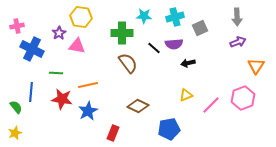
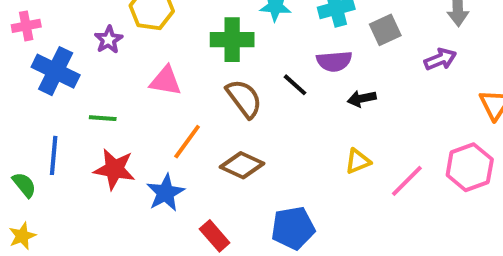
purple arrow: (238, 42) -> (440, 59), moved
pink triangle: (77, 46) -> (165, 81), moved
black line: (154, 48) -> (295, 85), moved
orange line: (88, 85) -> (187, 142), moved, turned -42
brown diamond: (138, 106) -> (242, 165), moved
blue pentagon: (169, 129) -> (293, 228), moved
red rectangle: (113, 133) -> (215, 236), turned -63

